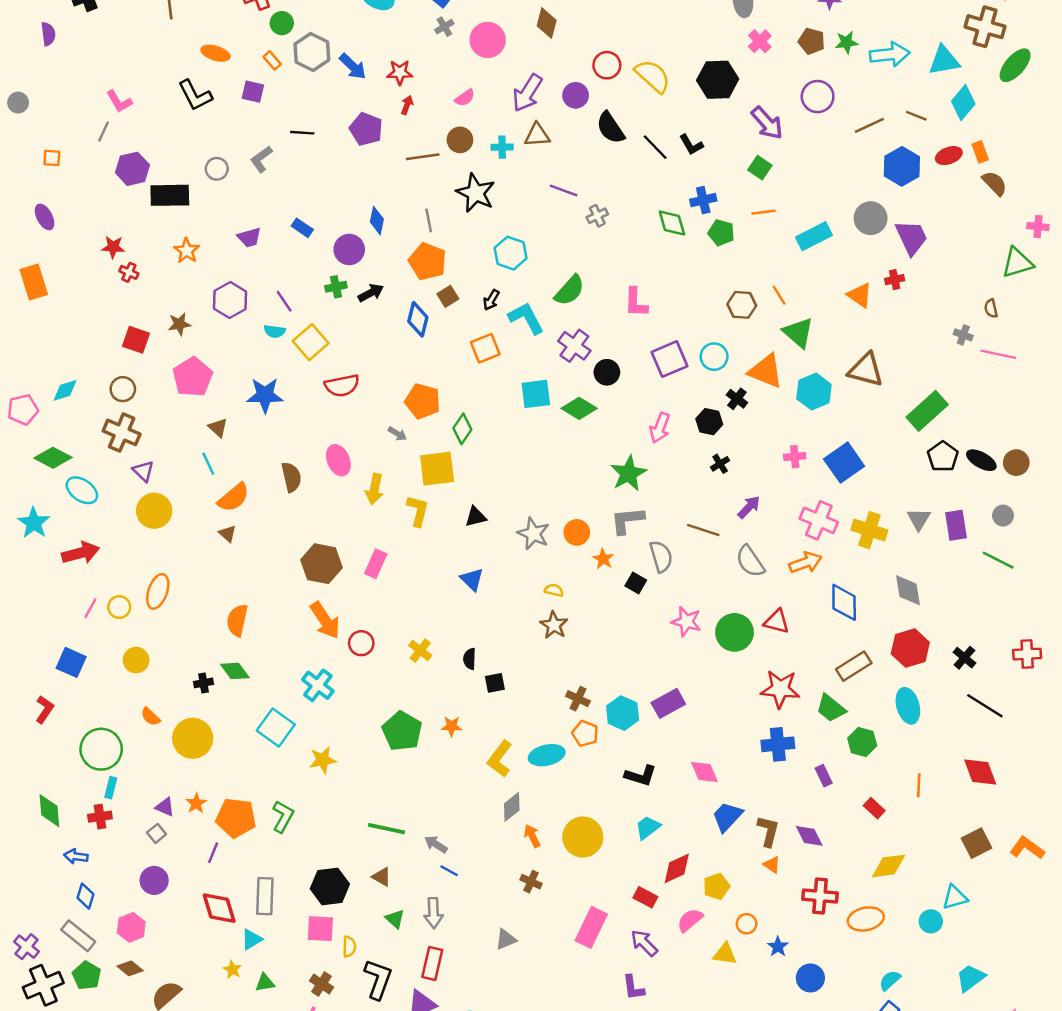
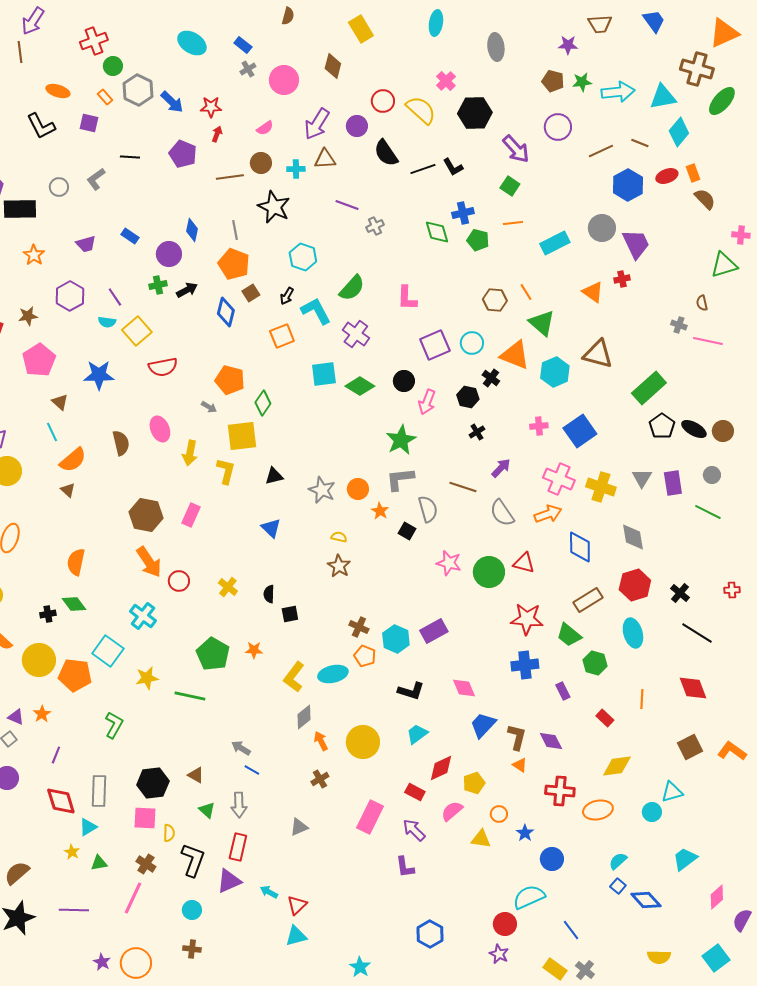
pink cross: (760, 41) -> (446, 81), moved
black line: (655, 147) -> (423, 169), turned -65
black circle: (607, 372) -> (404, 381), moved
red cross: (1027, 654) -> (732, 590), size x0.7
orange pentagon: (236, 818) -> (75, 675), moved
green line: (387, 829) -> (190, 696), moved
brown cross: (531, 882) -> (320, 779), turned 36

